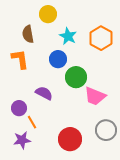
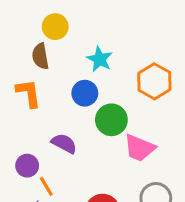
yellow circle: (48, 14) -> (55, 27), moved
orange hexagon: (101, 38) -> (154, 81), moved

